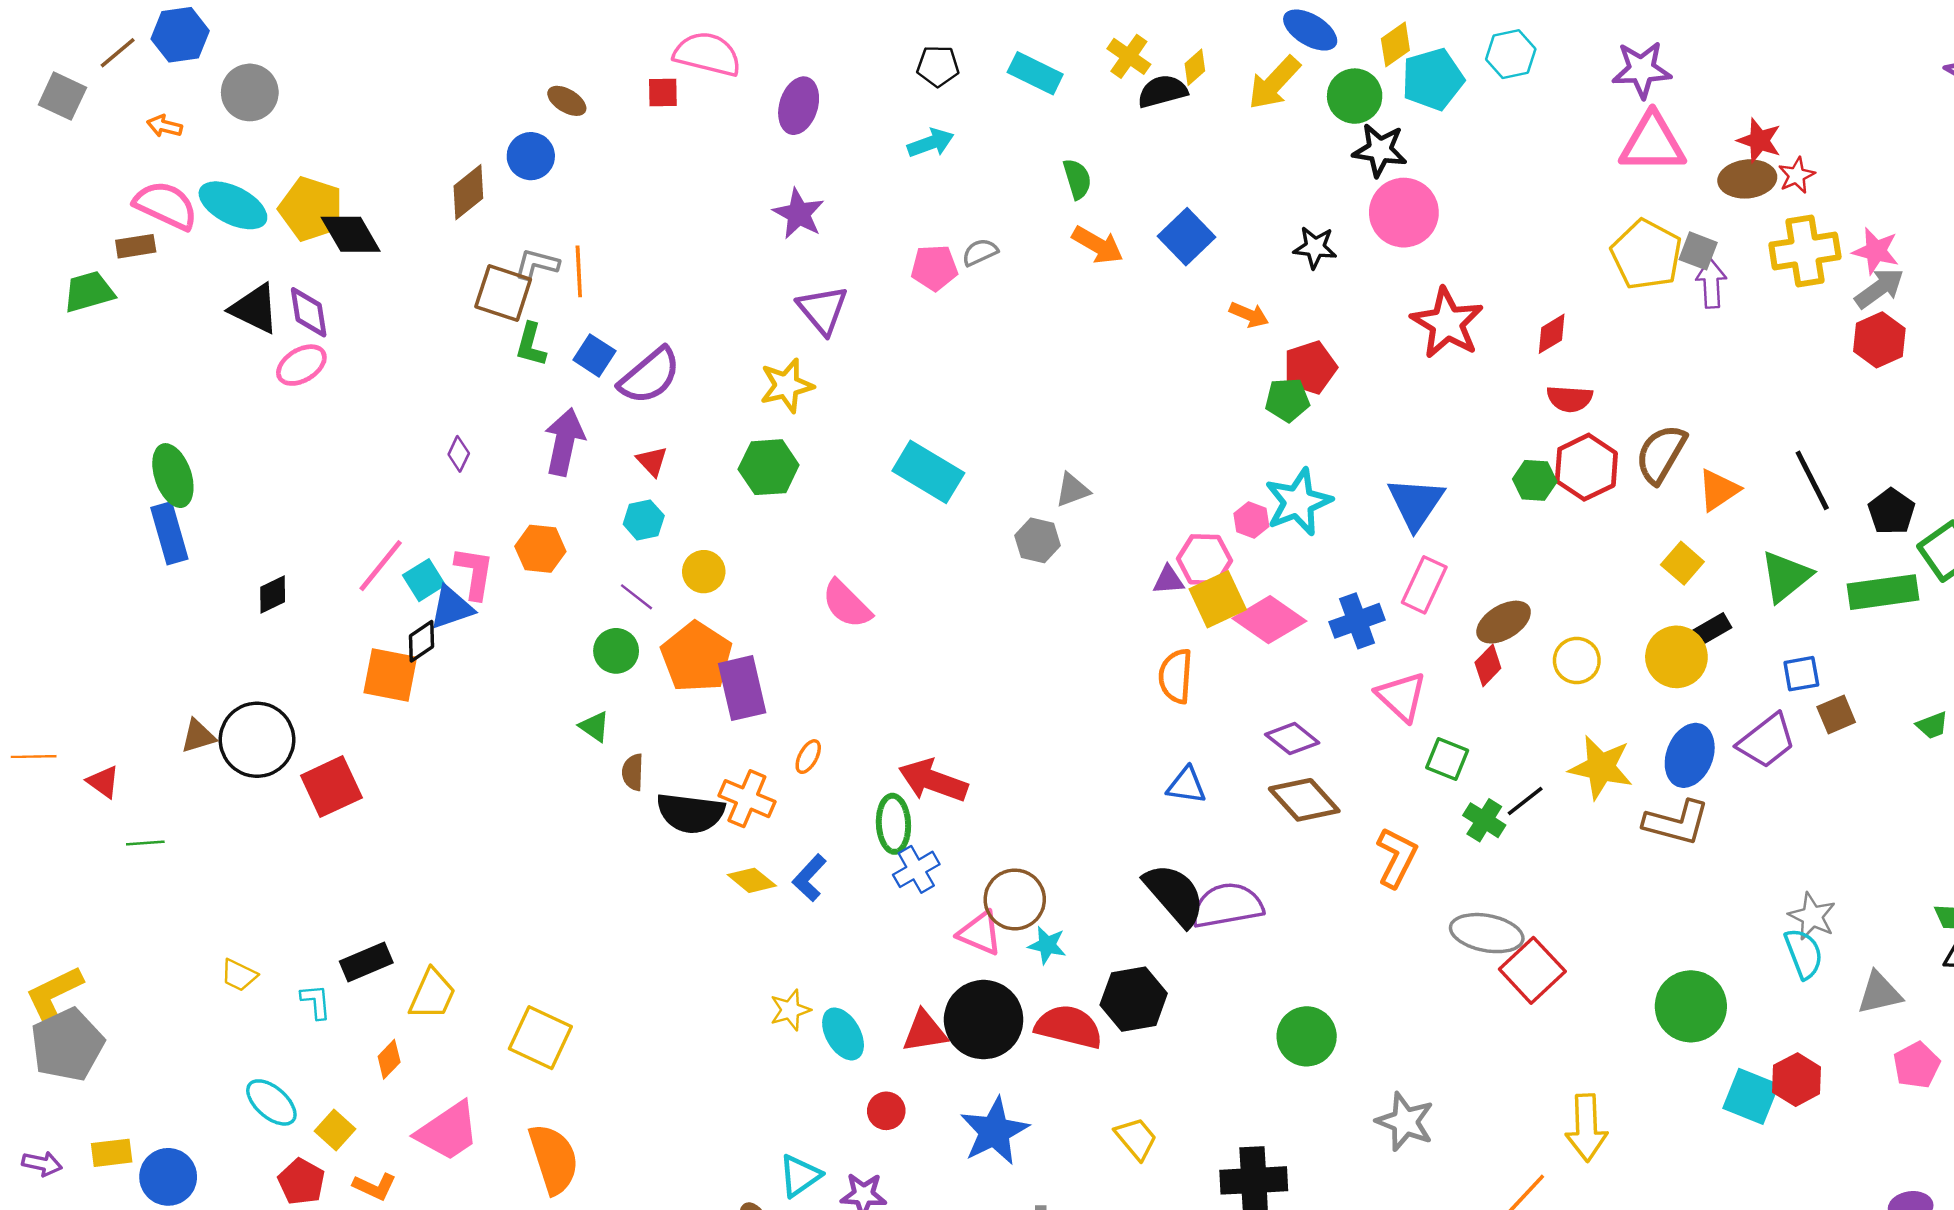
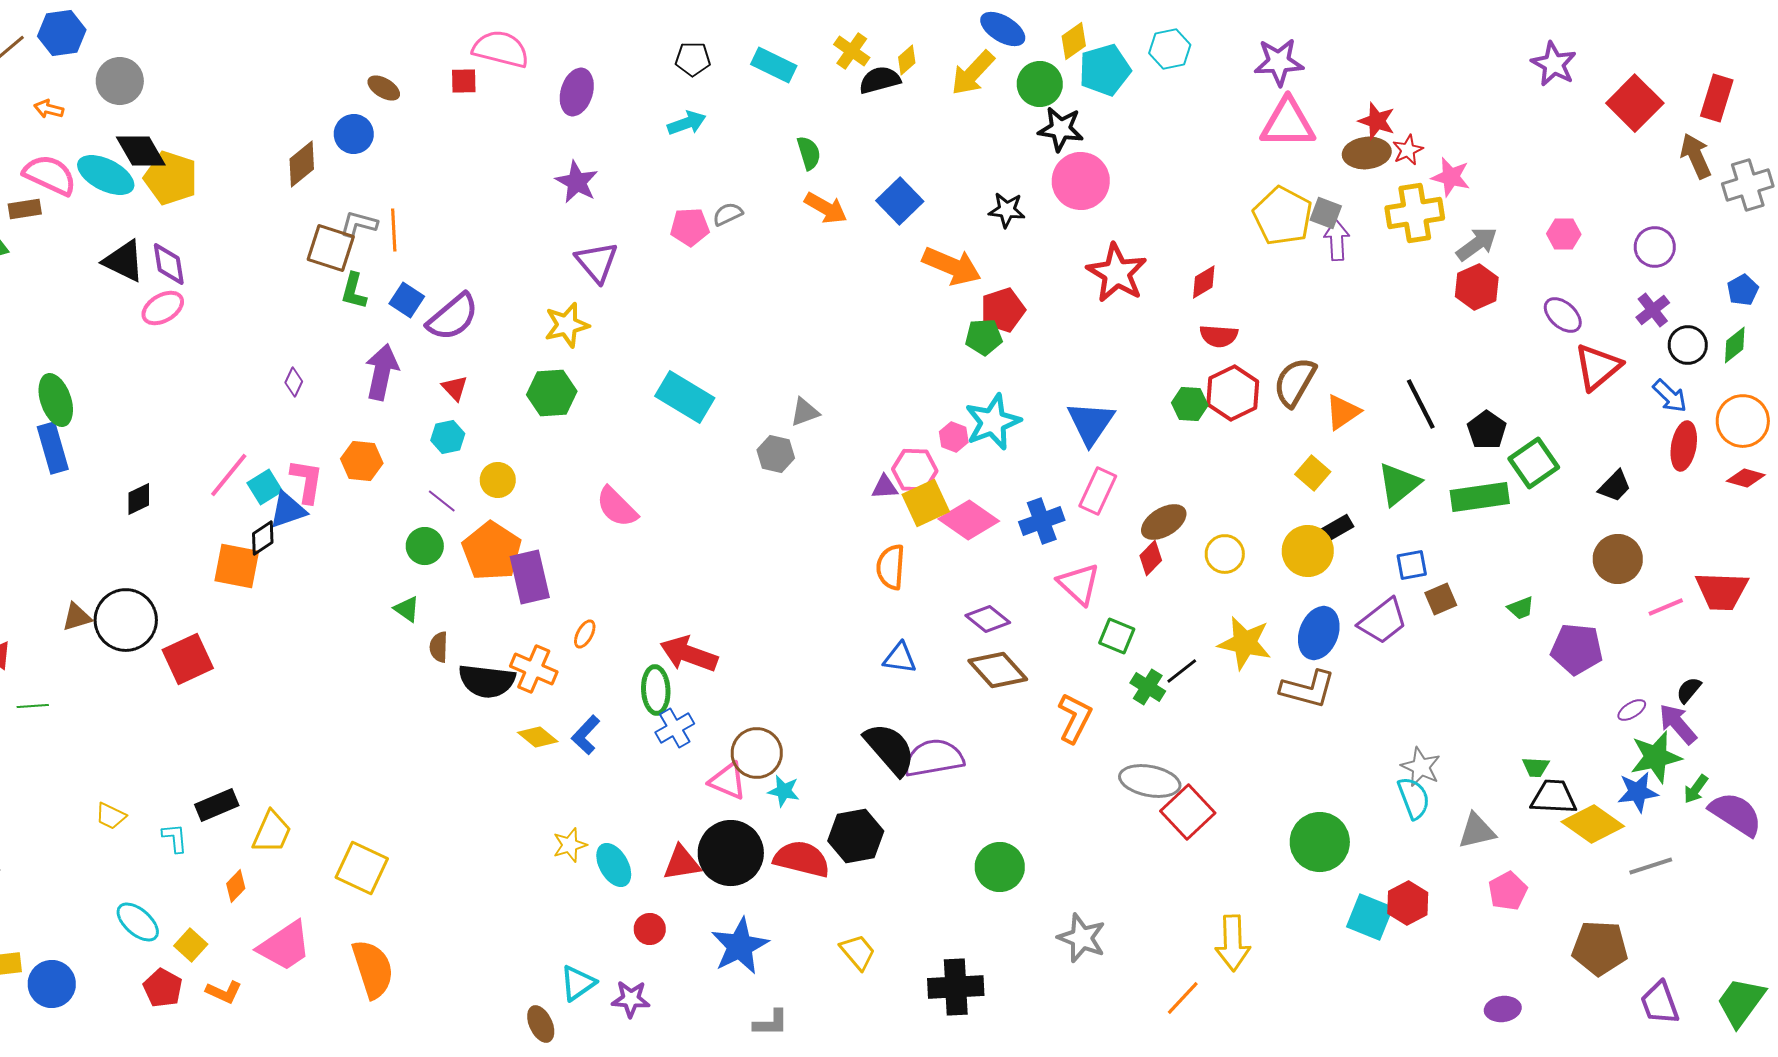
black diamond: (351, 234) -> (141, 151), moved
pink star: (1876, 251) -> (1451, 177), moved
orange arrow: (1249, 315) -> (952, 266), size x1.8

